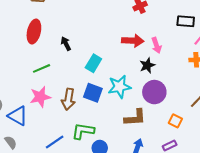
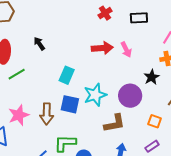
black rectangle: (186, 21) -> (139, 18), moved
black arrow: (66, 44) -> (39, 44), moved
black star: (147, 65) -> (152, 77), moved
green line: (42, 68) -> (17, 74), moved

